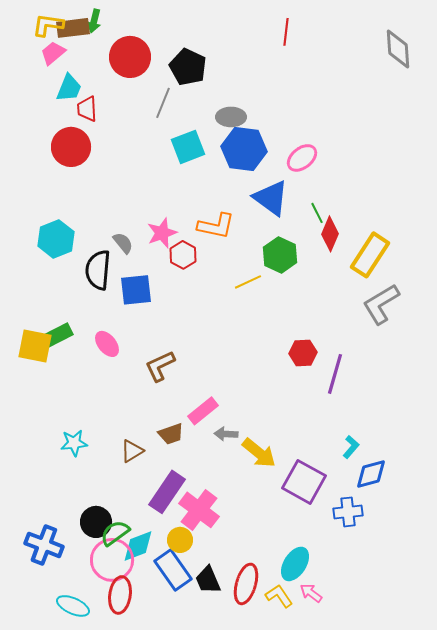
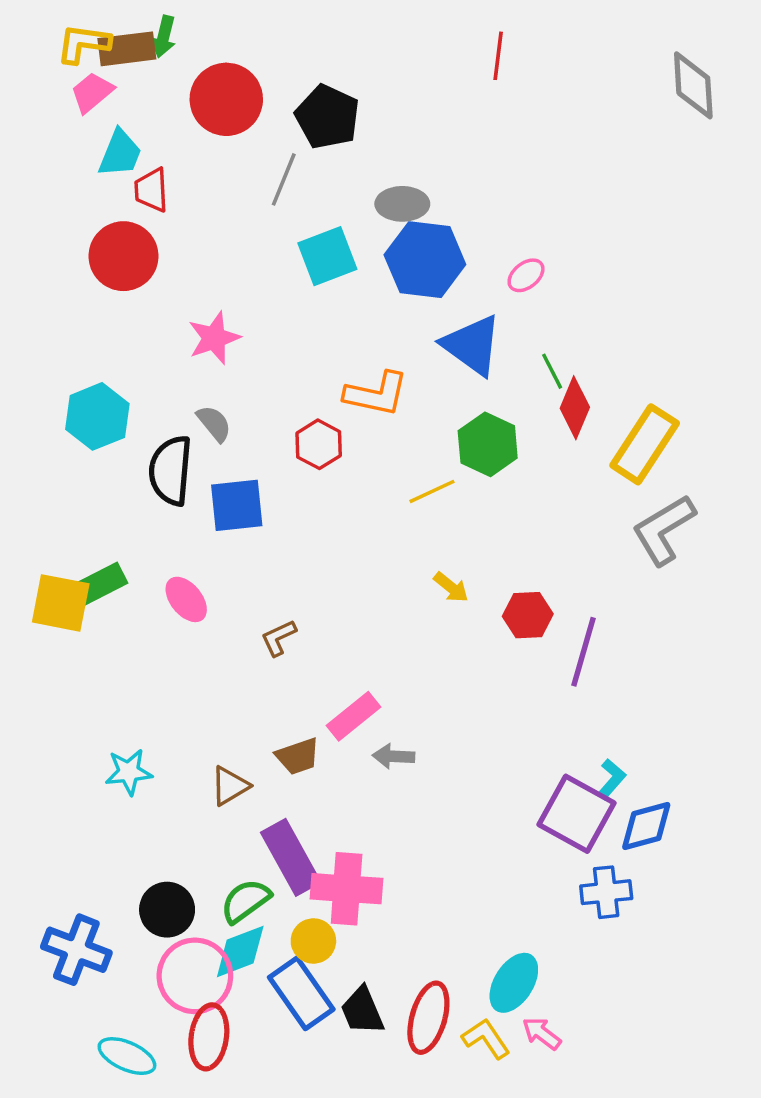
pink ellipse: (302, 158) -> (526, 275), size x0.7
pink star: (162, 233) -> (214, 338), moved
brown L-shape: (160, 366) -> (279, 638), size x0.7
yellow arrow: (259, 453) -> (451, 587), moved, size x0.6
purple square: (304, 482) -> (577, 814), moved
purple rectangle: (167, 492) -> (291, 857), turned -63
pink cross: (199, 510) -> (347, 889), turned -33
green semicircle: (115, 533) -> (245, 901), moved

